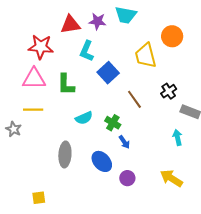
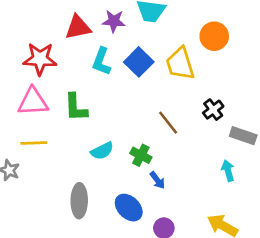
blue square: (108, 73) -> (139, 62), moved

